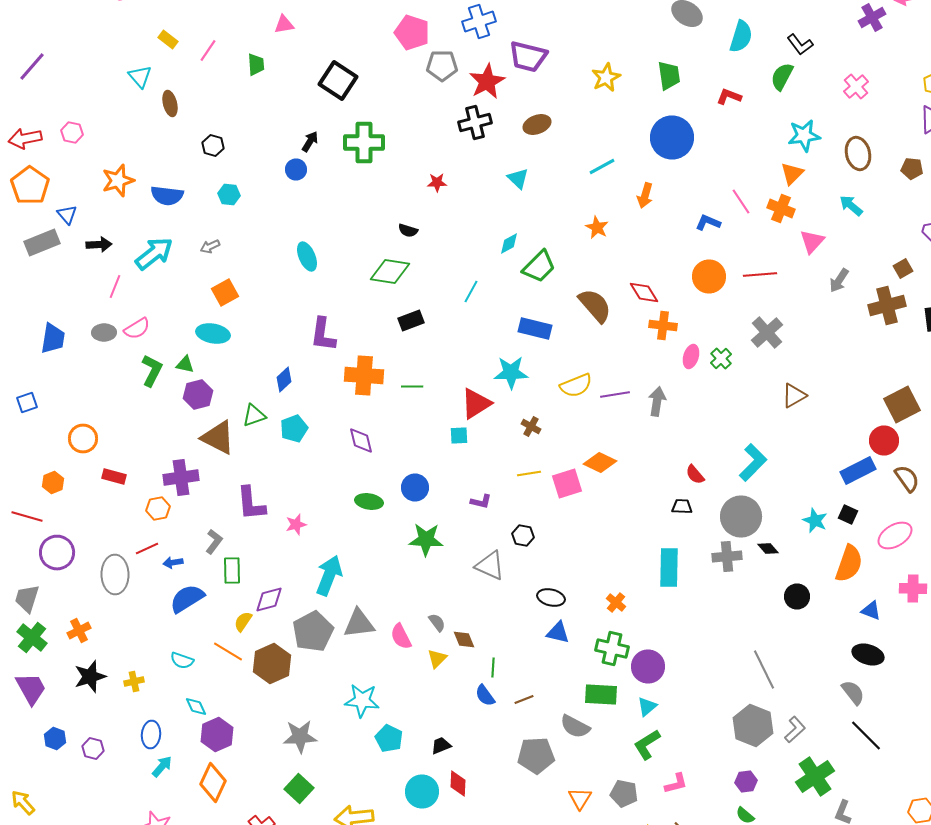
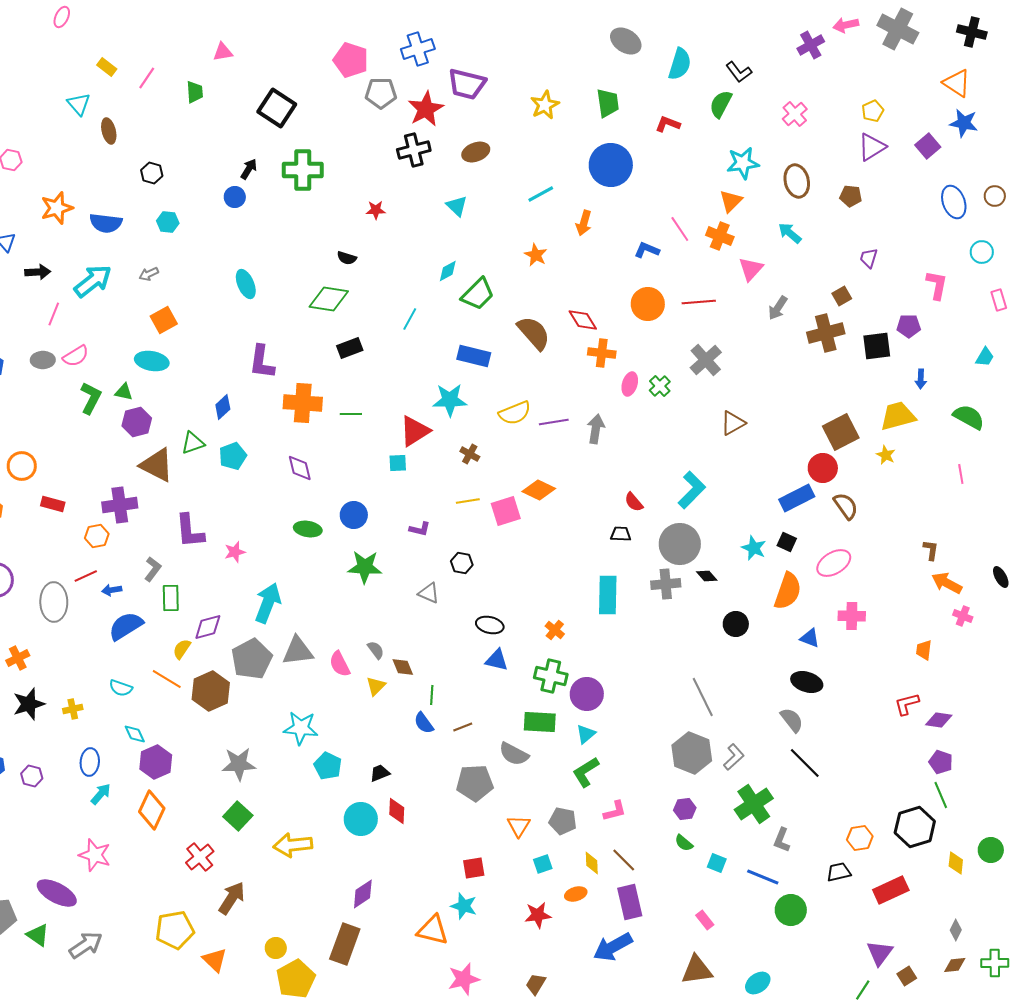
gray triangle: (490, 566) -> (429, 593), size x0.7

